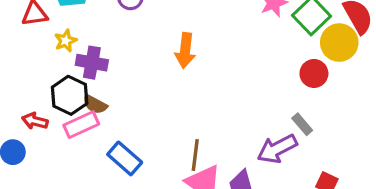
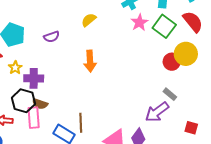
yellow circle: (339, 43) -> (186, 54), moved
pink rectangle: (81, 125) -> (34, 118), turned -60
brown line: (195, 155) -> (81, 123), moved

